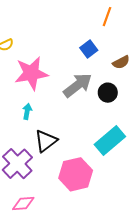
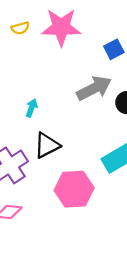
pink star: (31, 73) -> (61, 27), moved

